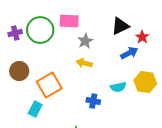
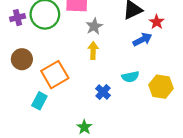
yellow arrow: (84, 63) -> (93, 50), turned 77
yellow hexagon: (145, 82) -> (161, 87), moved
blue cross: (93, 101) -> (103, 92), turned 32

